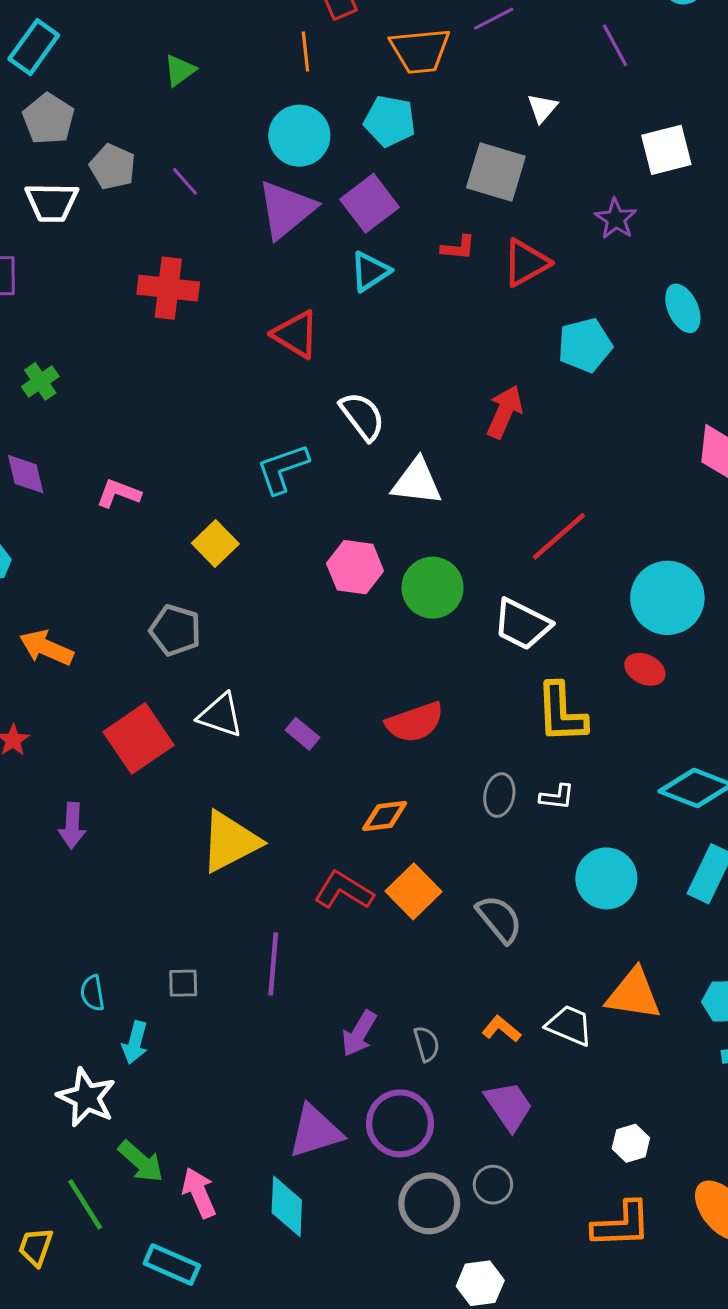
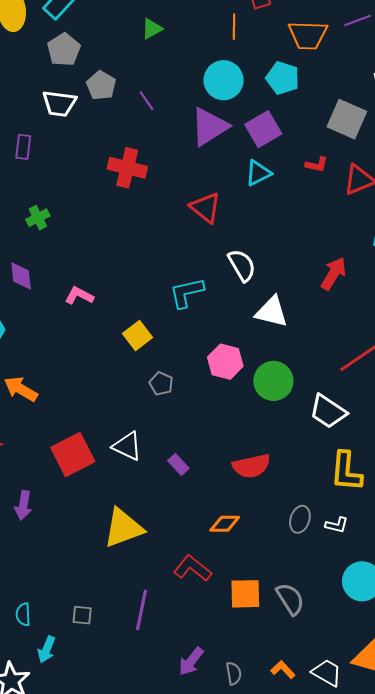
gray pentagon: (175, 630) -> (161, 384), moved, size x0.7
orange square: (414, 891) -> (245, 594), moved, turned 36

